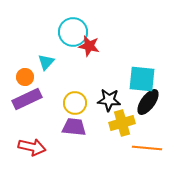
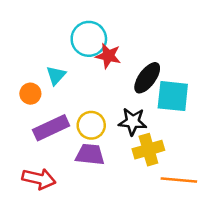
purple rectangle: (27, 99) -> (51, 128), moved
black ellipse: (148, 102) -> (147, 78), moved

